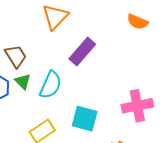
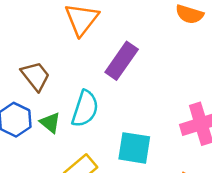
green triangle: (23, 82) -> (50, 123), moved

